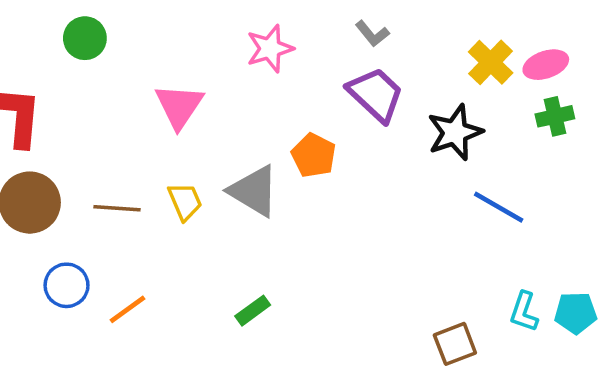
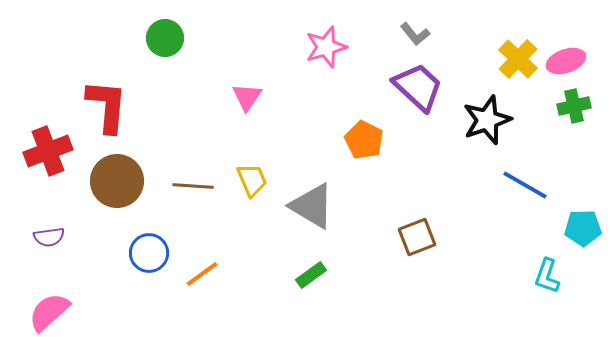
pink triangle: (179, 106) -> (247, 97), size x0.7
gray triangle: (254, 191) -> (312, 206), moved
cyan pentagon: (576, 313) -> (583, 228), moved
brown square: (455, 344) -> (417, 237), moved

